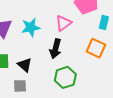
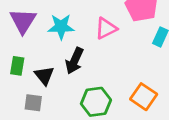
orange square: (96, 48) -> (144, 97), moved
black arrow: (55, 49) -> (74, 61), moved

